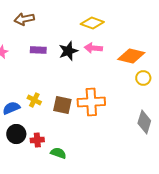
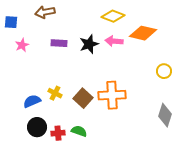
orange diamond: (131, 56) -> (143, 33), moved
brown square: (62, 105) -> (83, 98), turned 30
green semicircle: (58, 153) -> (79, 131), moved

